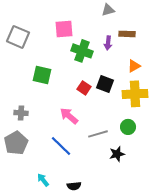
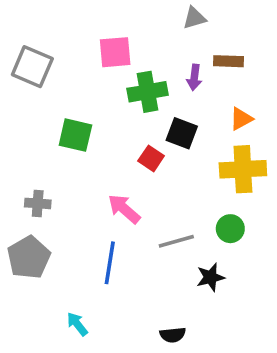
green cross: (82, 51) -> (148, 92), turned -30
black square: (105, 84) -> (182, 133), moved
blue line: (61, 146) -> (110, 263), turned 55
black semicircle: (74, 186) -> (173, 335), moved

